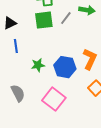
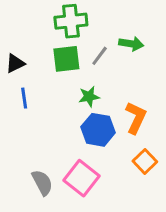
green star: (38, 65) -> (89, 97), moved
gray semicircle: (18, 93) -> (42, 183), moved

